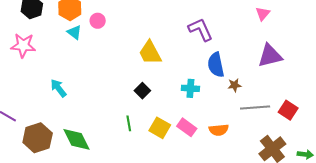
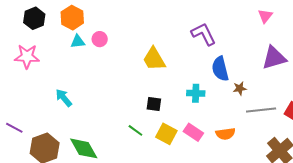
pink circle: (98, 21) -> (100, 39), moved
cyan triangle: (74, 32) -> (78, 42), turned -42
black square: (142, 91) -> (154, 104), moved, turned -35
green line: (129, 123) -> (135, 130), turned -42

